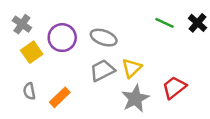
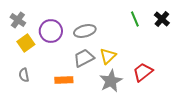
green line: (165, 23) -> (135, 19), turned 42
gray ellipse: (104, 38) -> (85, 31), turned -35
orange rectangle: (60, 97) -> (64, 80), moved, turned 42

